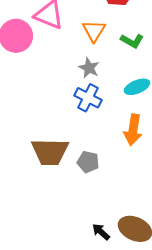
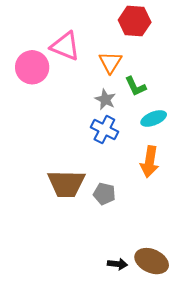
green L-shape: (132, 41) -> (136, 86), moved, turned 35
black arrow: (101, 232) -> (117, 264), turned 144

